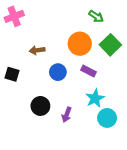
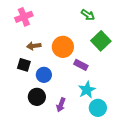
pink cross: (14, 16) -> (24, 17), moved
orange circle: (80, 44) -> (63, 47), moved
blue circle: (58, 72) -> (44, 75), moved
black square: (12, 74) -> (24, 65), moved

